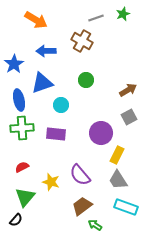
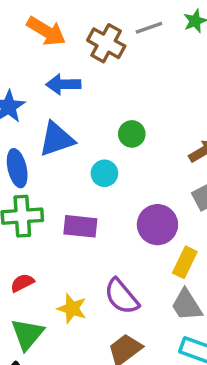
brown cross: (82, 41) -> (106, 43), moved
cyan circle: (61, 105) -> (104, 173), moved

